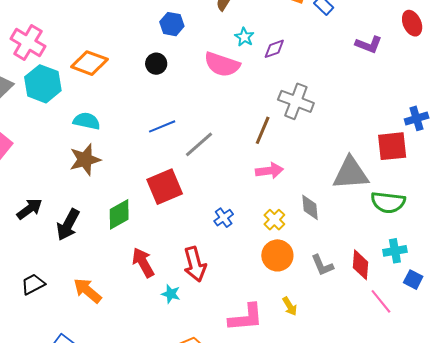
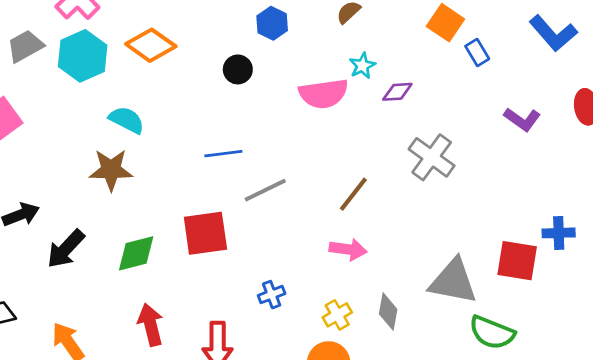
pink semicircle: (222, 64) -> (323, 94), turned -42
gray cross: (296, 101) -> (432, 157), moved

